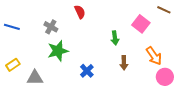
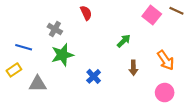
pink square: (141, 24) -> (152, 15), moved
blue line: (12, 27) -> (24, 47), moved
green arrow: (115, 38) -> (124, 41), turned -128
pink circle: (165, 77) -> (165, 93), moved

